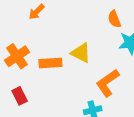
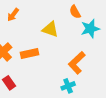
yellow triangle: (81, 53) -> (50, 29), moved

